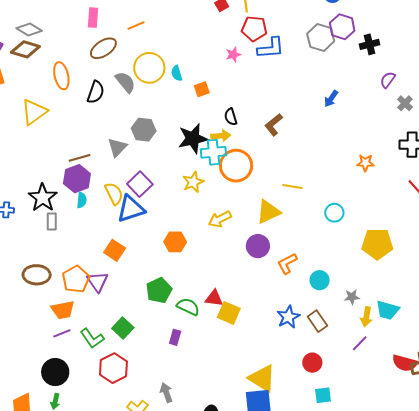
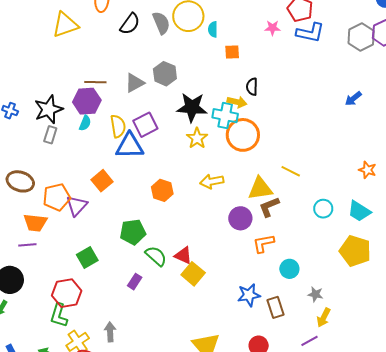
brown L-shape: (274, 125) -> (269, 207), moved
black star: (193, 138) -> (192, 107), moved
yellow star: (193, 182) -> (197, 138), turned -30
cyan trapezoid: (388, 310) -> (359, 211), moved
green L-shape: (92, 338) -> (59, 315), moved, turned 35

